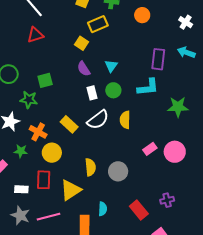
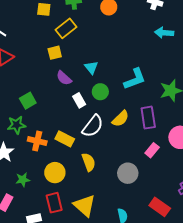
yellow square: (82, 43) -> (55, 53), turned -32
purple rectangle: (158, 59) -> (148, 118), moved
yellow semicircle: (125, 120) -> (120, 119), turned -120
orange cross: (38, 132) -> (37, 141), moved
pink rectangle: (150, 149) -> (152, 150), moved
yellow semicircle: (90, 167) -> (89, 162), moved
yellow triangle: (71, 190) -> (85, 205), turned -30

